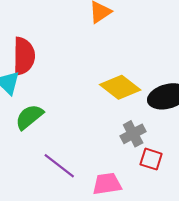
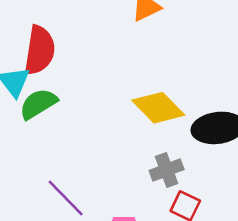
green semicircle: (29, 117) -> (38, 104), moved

